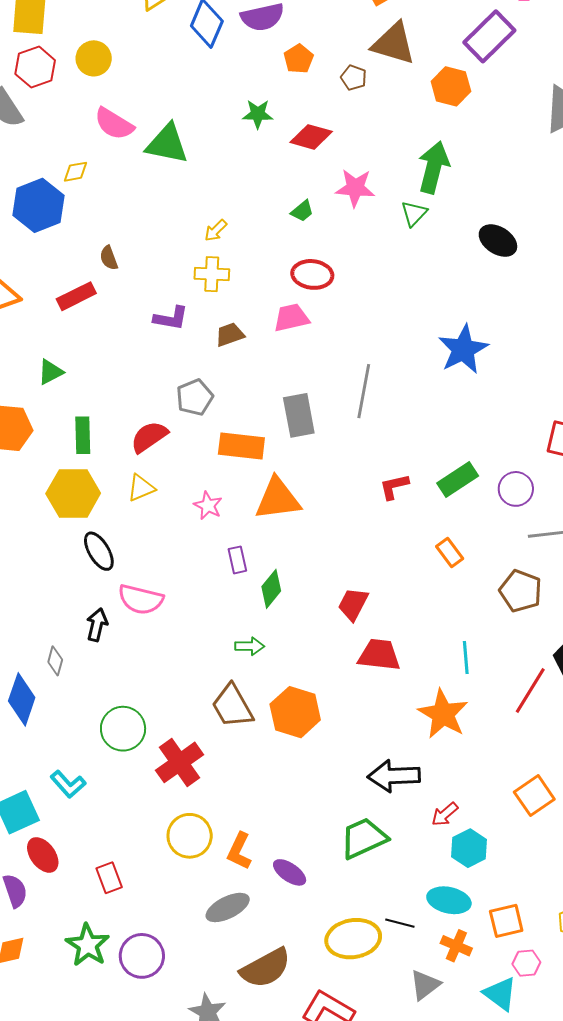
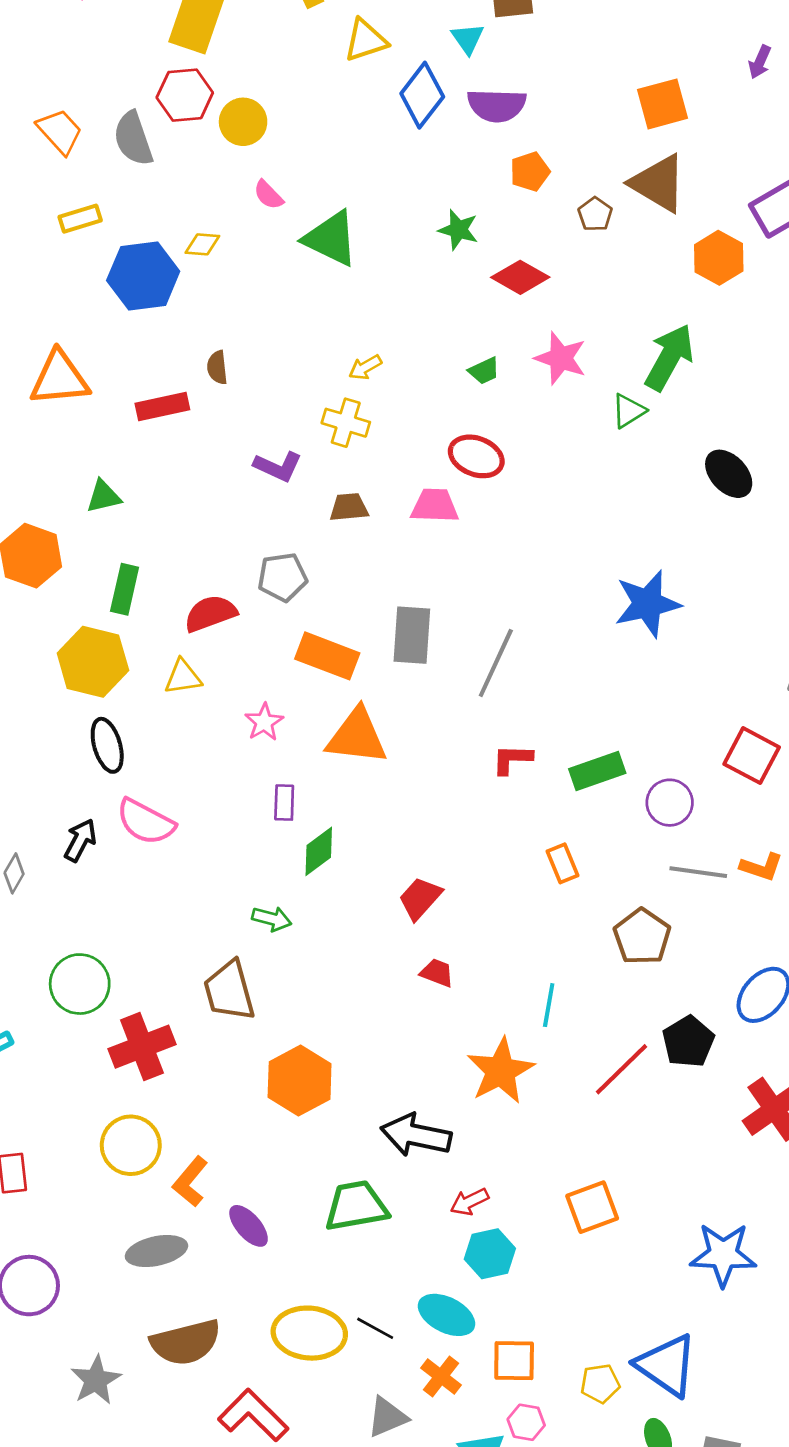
yellow circle: (94, 58) -> (243, 122), moved
pink semicircle: (114, 124) -> (268, 195), size x0.6
gray line: (364, 391) -> (496, 663), moved
red trapezoid: (379, 655) -> (437, 973), size x0.6
orange hexagon: (295, 712) -> (300, 1080), moved

